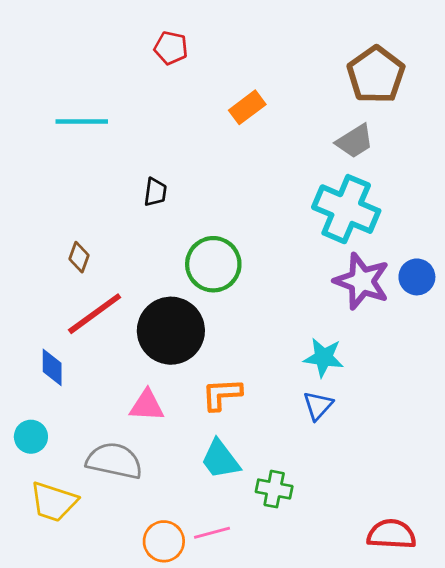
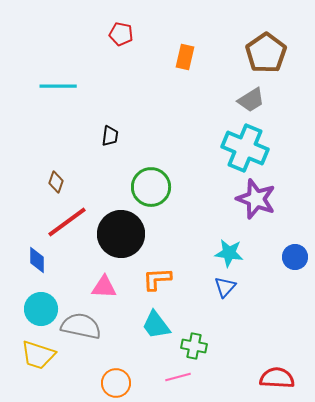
orange rectangle: (247, 107) -> (185, 57), moved, turned -40
blue circle: (417, 277) -> (295, 257), moved
cyan circle: (31, 437) -> (41, 309), moved, size x1.4
pink line: (212, 533) -> (178, 377), moved

